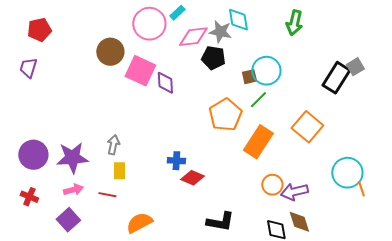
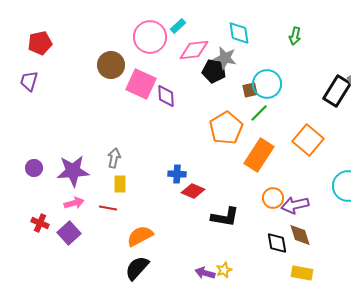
green arrow: (294, 23) -> (295, 36), size x0.7
gray star: (220, 32) -> (225, 58), moved
purple circle: (33, 155) -> (34, 168), size x0.6
red cross: (29, 197) -> (40, 223), moved
black L-shape: (220, 222) -> (225, 217), moved

